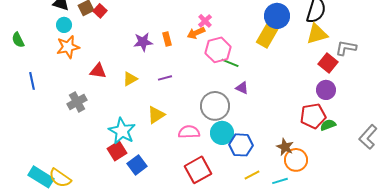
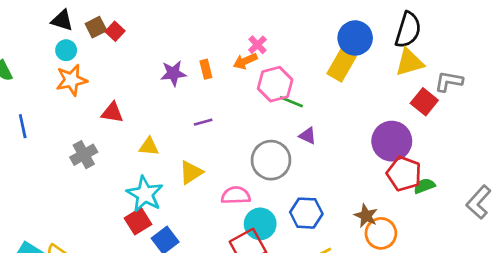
yellow triangle: (130, 79) -> (149, 147), moved, turned 35
purple circle: (326, 90) -> (392, 141), moved, size x1.5
red pentagon: (313, 116) -> (404, 174), turned 30
cyan circle: (222, 133) -> (260, 224), moved

